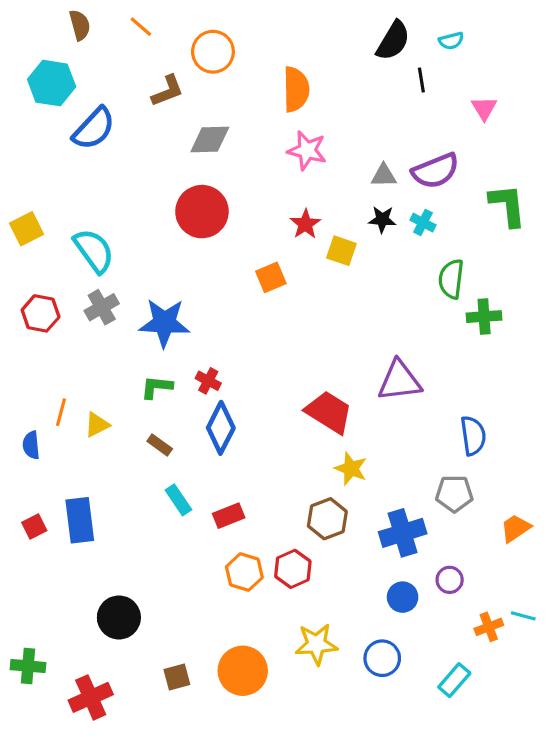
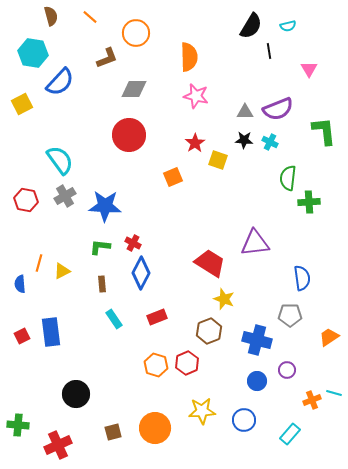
yellow square: (26, 229) -> (22, 104), moved
brown rectangle: (160, 445) -> (102, 284), turned 49
red rectangle: (229, 516) -> (157, 317), moved
blue cross: (403, 533) -> (257, 340), turned 32

